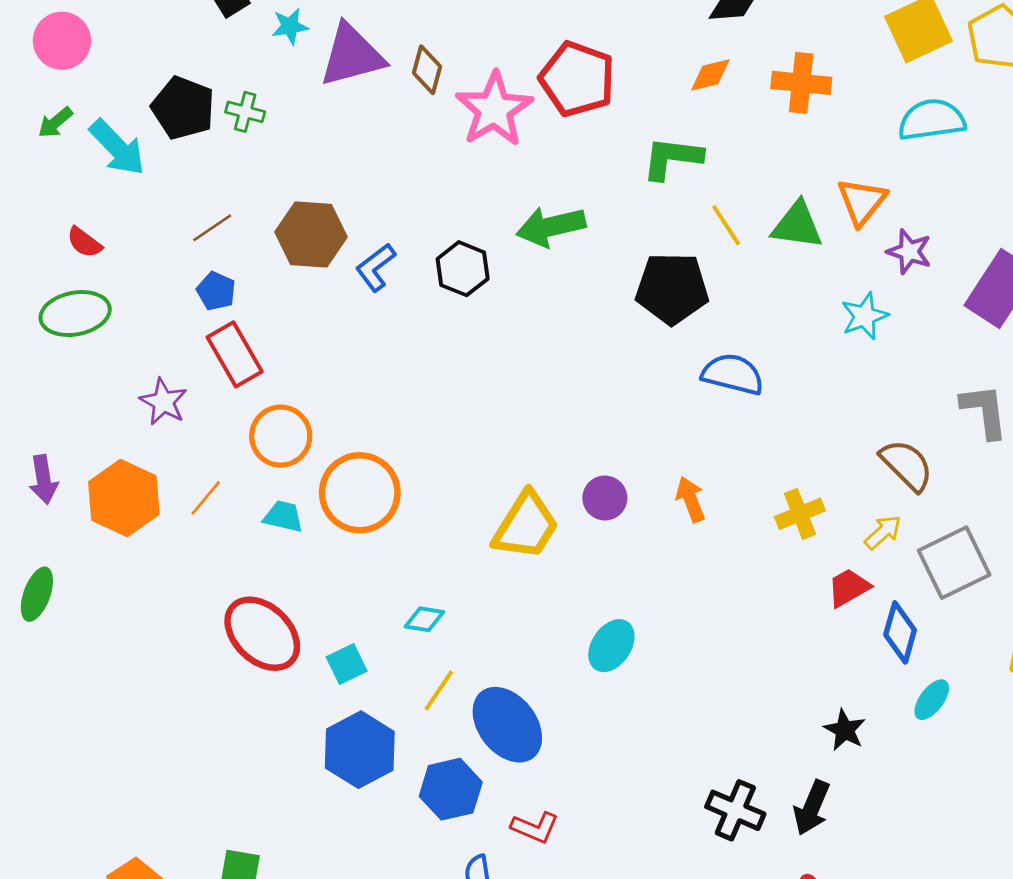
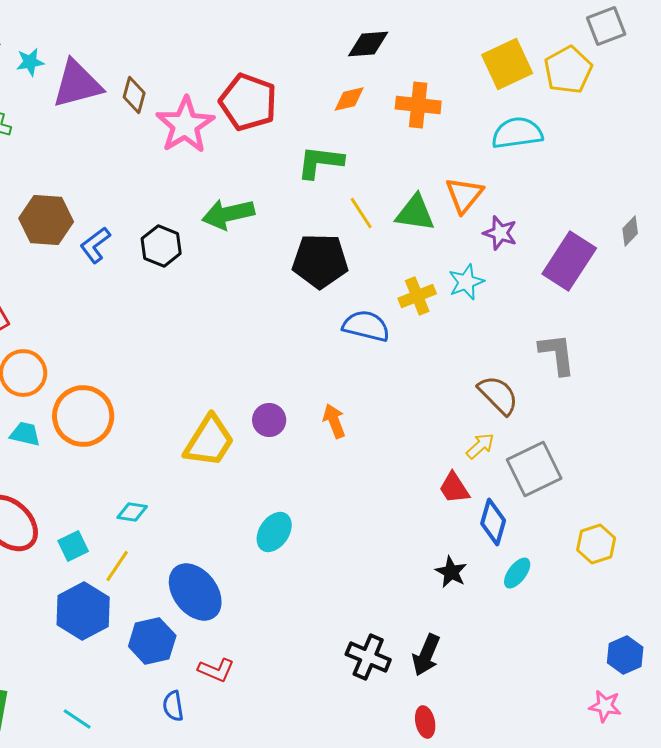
yellow cross: (800, 514) -> (417, 296), moved
red trapezoid: (849, 588) -> (454, 488), turned -93
yellow line: (439, 690) -> (117, 566), moved
black star: (845, 730) -> (451, 572), moved

